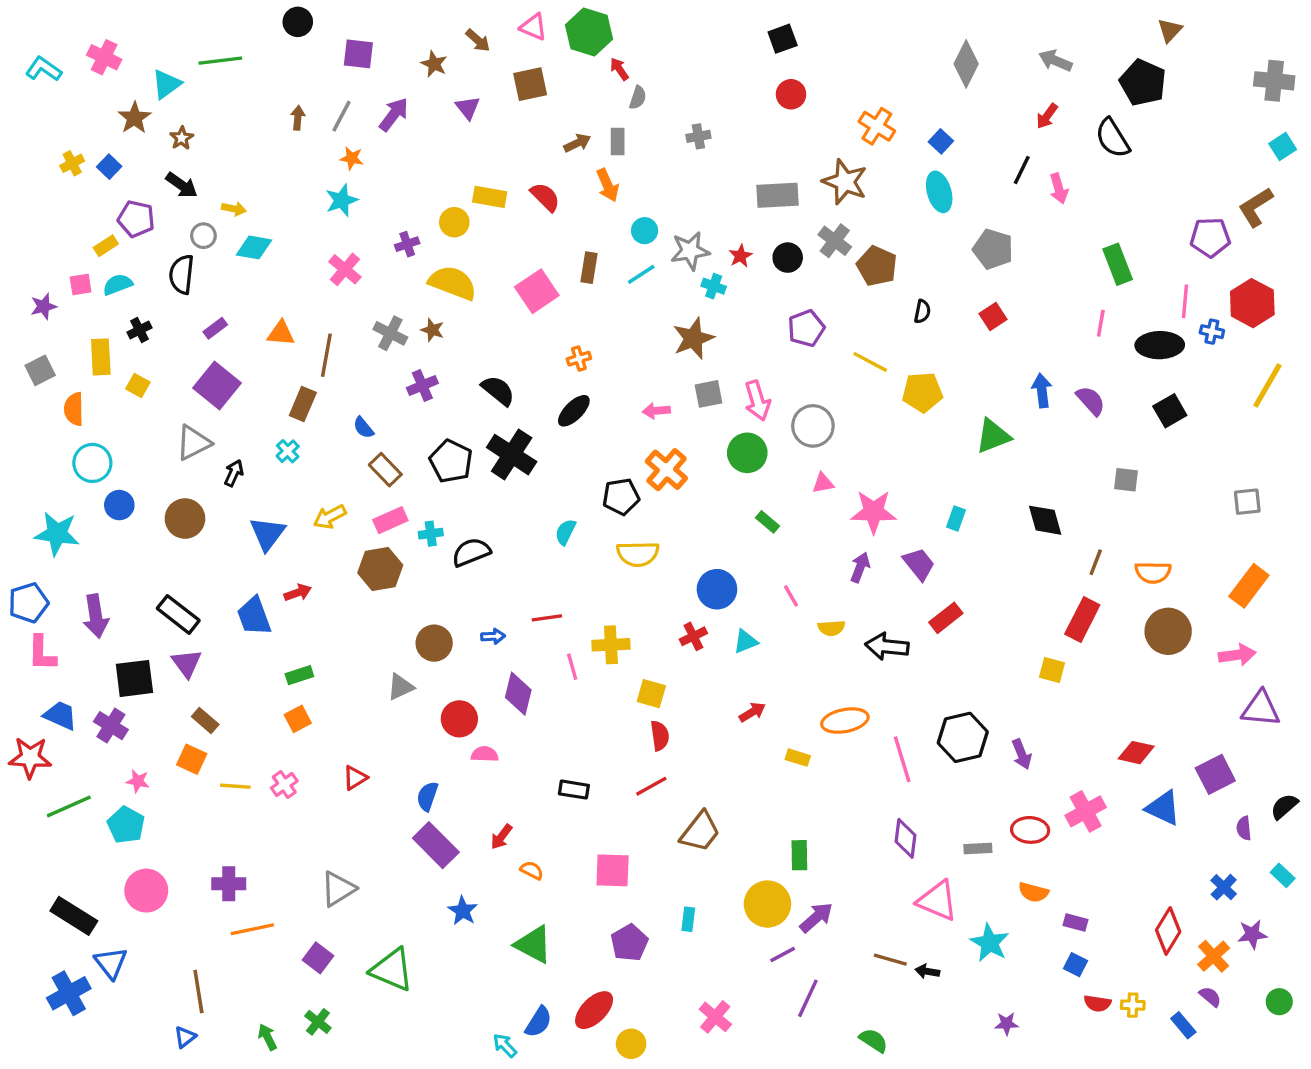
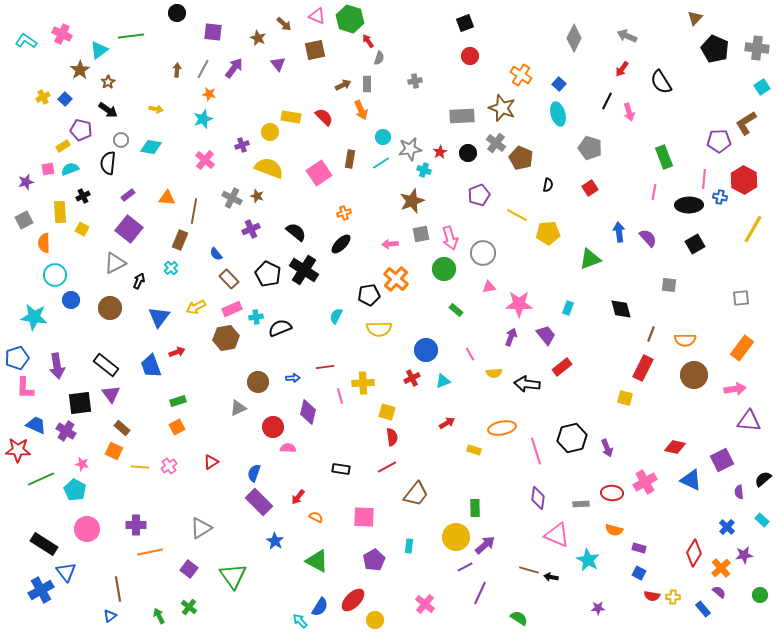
black pentagon: (1143, 82) -> (715, 49), moved
yellow arrow: (234, 209) -> (156, 109), moved
green triangle: (392, 970) -> (233, 576), turned 32

